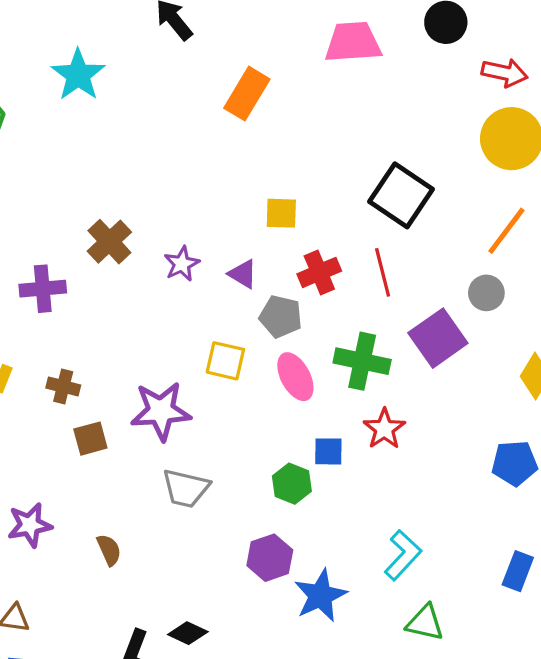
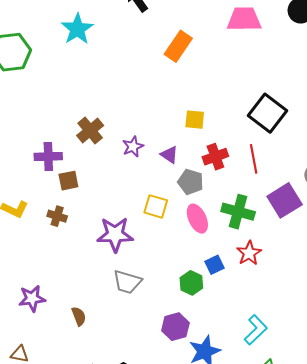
brown square: (90, 439) -> (68, 181), moved
blue square: (328, 451) -> (215, 265), turned -30

